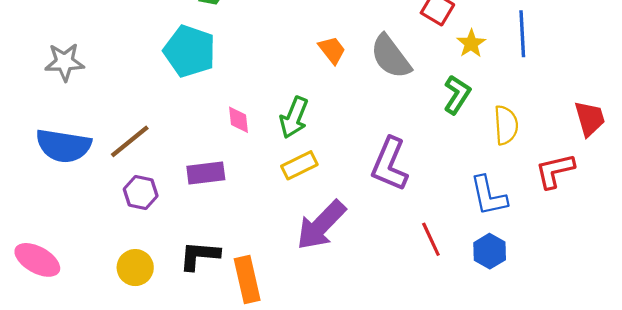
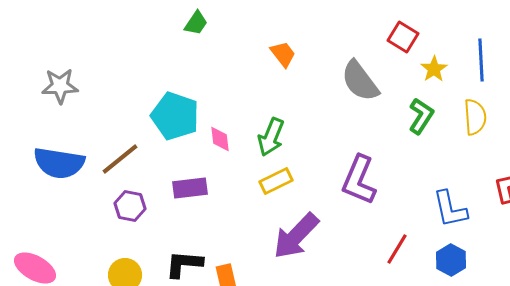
orange trapezoid: (332, 50) -> (283, 54), moved
cyan pentagon: (190, 51) -> (175, 116), moved
yellow semicircle: (506, 125) -> (475, 117), moved
red line: (431, 239) -> (397, 249), turned 56

